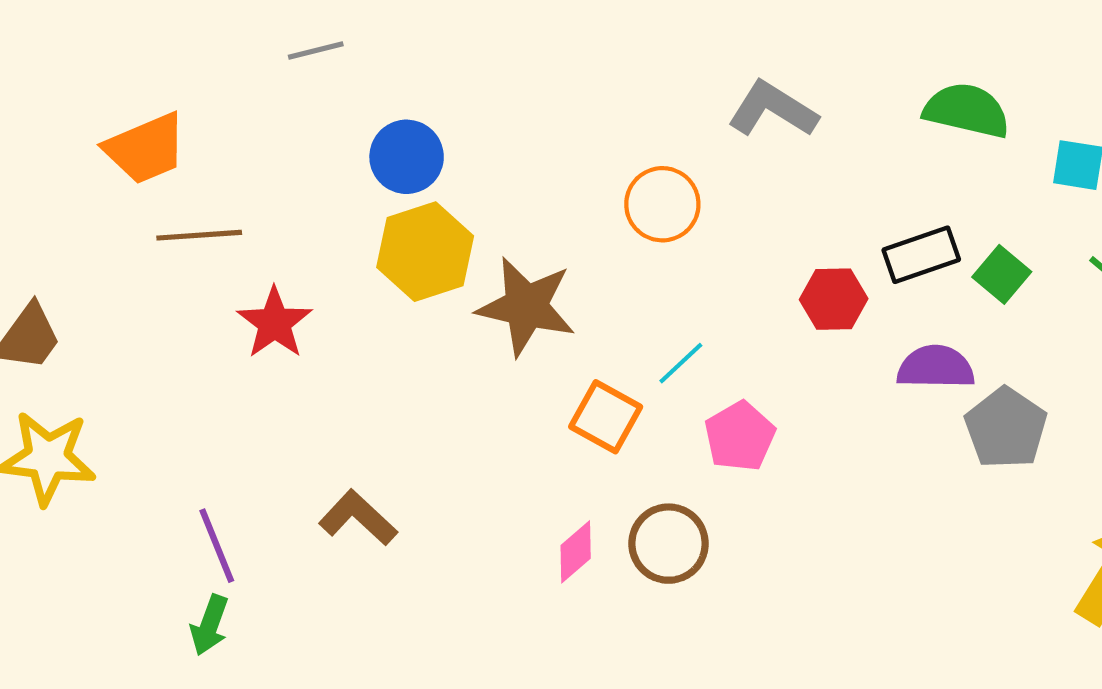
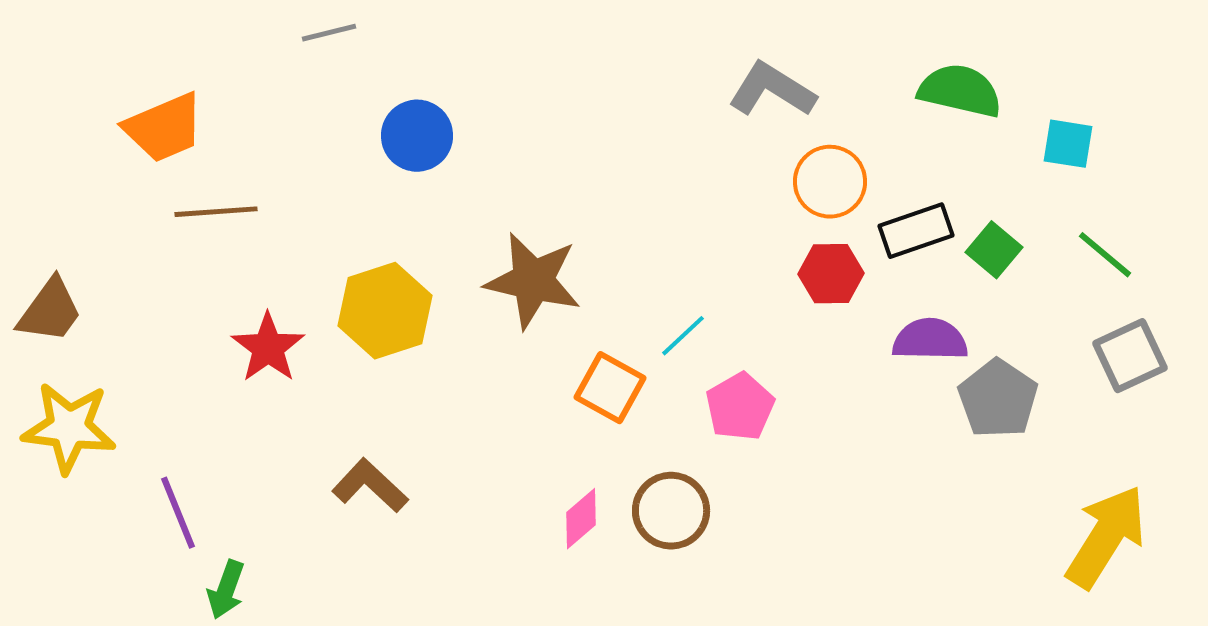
orange circle: (662, 204) -> (830, 182), moved
yellow hexagon: (425, 252) -> (385, 311), moved
red star: (275, 323) -> (268, 348), moved
purple line: (217, 546) -> (178, 513), moved

